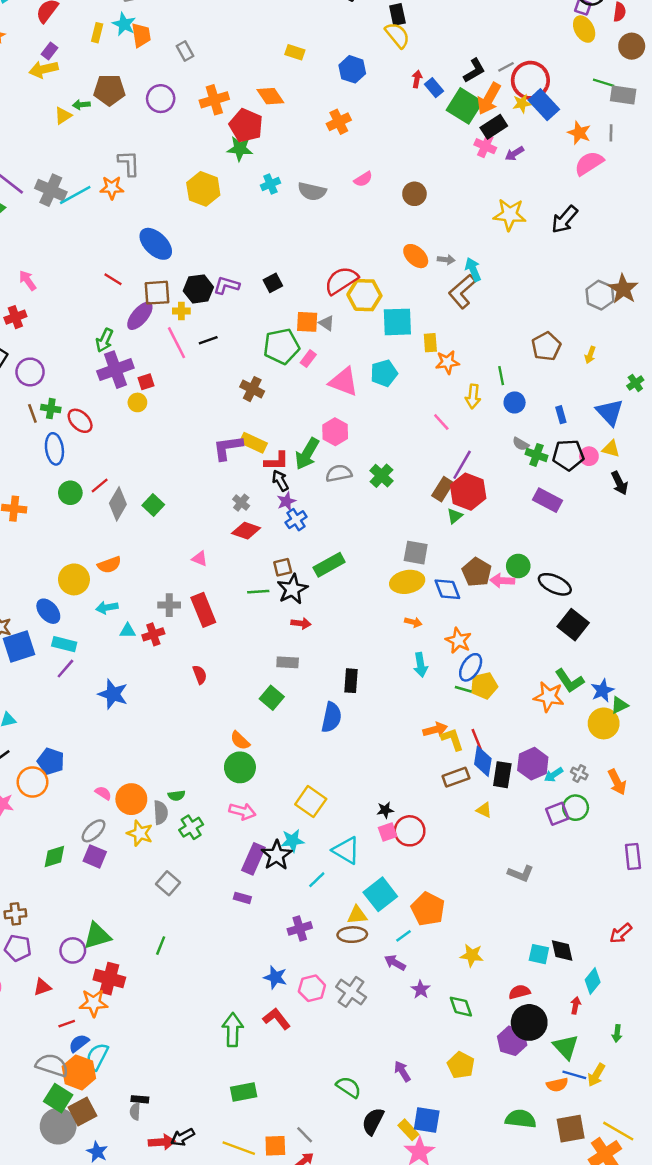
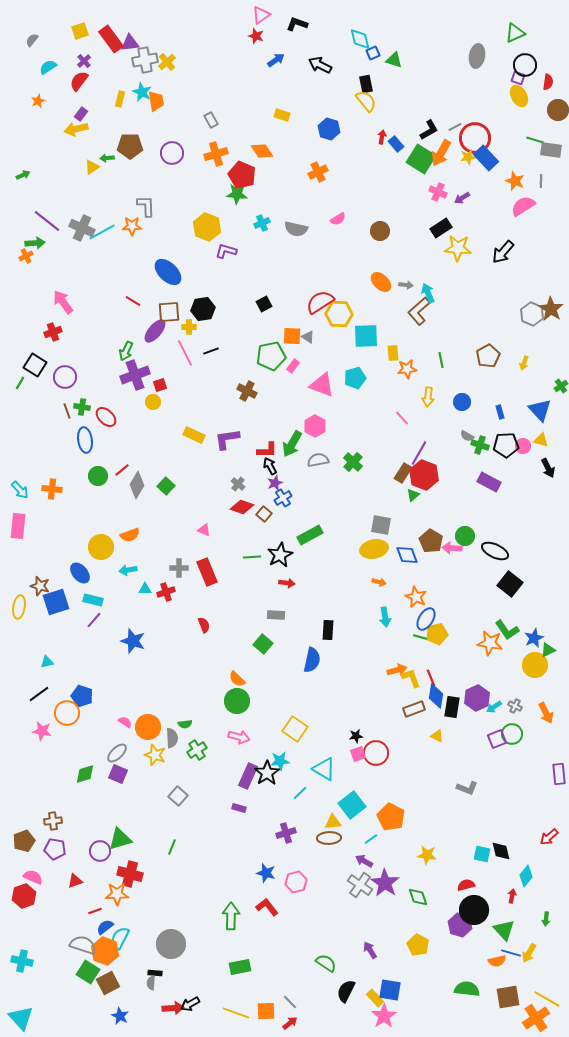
gray rectangle: (185, 51) -> (211, 120), moved
black rectangle: (494, 127) -> (441, 228), moved
pink arrow: (28, 280) -> (63, 302), size x1.4
purple L-shape: (227, 285) -> (226, 251), moved
green line: (501, 376) -> (441, 360), moved
yellow rectangle: (253, 443) -> (194, 435), moved
brown square: (283, 567) -> (264, 514), moved, turned -35
purple star: (421, 989) -> (385, 883), size x1.8
gray cross: (351, 992) -> (360, 885), moved
gray circle: (58, 1126) -> (171, 944), moved

